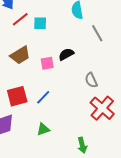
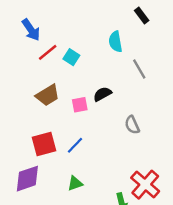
cyan square: (40, 23) -> (71, 57), turned 32
red cross: (102, 108) -> (145, 185), moved

